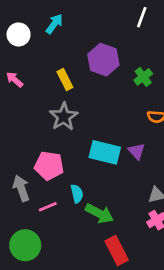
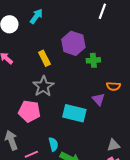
green cross: (143, 77) -> (93, 60), moved, turned 32
purple triangle: (137, 151) -> (98, 99), moved
pink pentagon: (49, 166) -> (29, 111), moved

